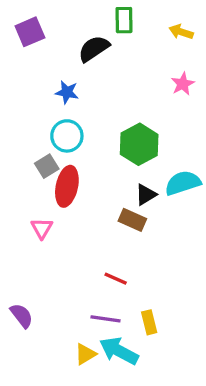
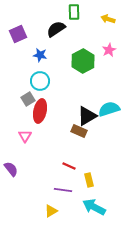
purple square: (30, 32) -> (18, 34), moved
green hexagon: (139, 144) -> (83, 61), moved
black triangle: (146, 195) -> (87, 116), size x1.5
purple semicircle: (22, 316) -> (11, 169), moved
yellow rectangle: (149, 322) -> (89, 180), moved
cyan arrow: (119, 351) -> (94, 207), moved

